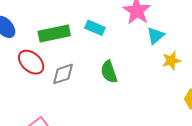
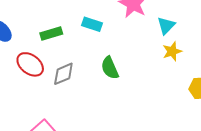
green rectangle: (54, 33) -> (51, 33), size x0.7
cyan triangle: (156, 36) -> (166, 26), moved

